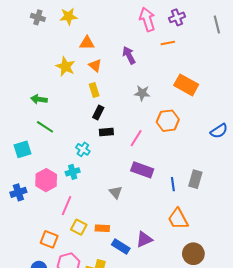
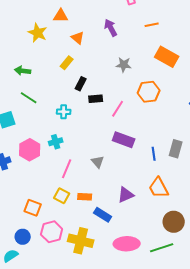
orange triangle: (87, 43) -> (61, 16), moved
orange line: (168, 43) -> (152, 25), moved
yellow star: (65, 67) -> (38, 33), moved
yellow rectangle: (94, 90) -> (67, 63), moved, turned 56
black rectangle: (106, 132) -> (96, 99), moved
cyan cross: (83, 149) -> (64, 112), moved, turned -32
pink line: (67, 206) -> (67, 169), moved
purple triangle: (144, 239) -> (126, 195), moved

